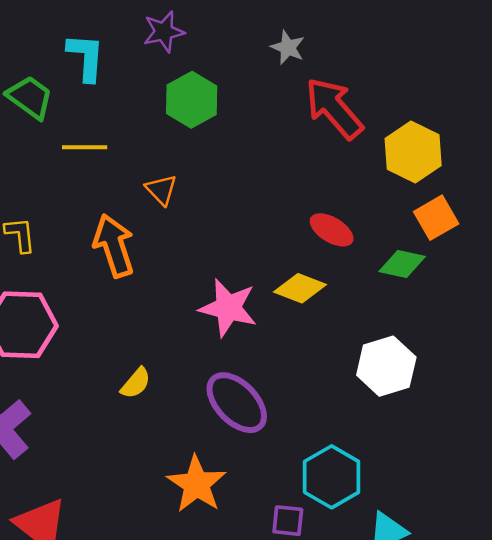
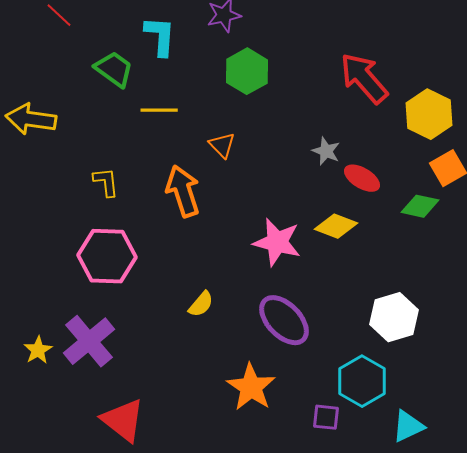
gray star: (288, 47) -> (326, 151), moved
white hexagon: (386, 366) -> (394, 317), moved

